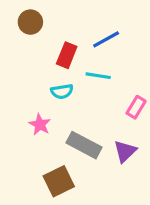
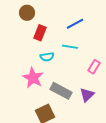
red rectangle: (67, 55) -> (40, 33), moved
pink star: (40, 125) -> (33, 78), size x1.5

